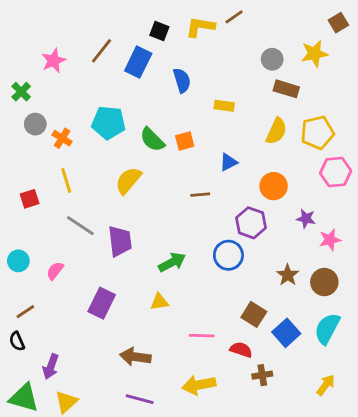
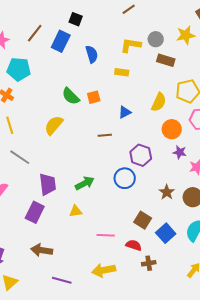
yellow L-shape: (200, 27) -> (131, 45), moved
cyan pentagon: (109, 123) -> (19, 69), moved
yellow semicircle: (276, 131) -> (159, 102), moved
orange circle: (274, 186) -> (172, 129), moved
purple trapezoid: (120, 241) -> (48, 184), moved
brown arrow: (135, 357) -> (42, 250), moved

